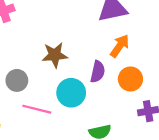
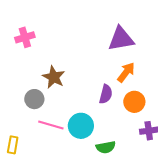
brown star: (55, 55) -> (54, 77), moved, turned 30
cyan circle: (71, 93) -> (81, 126), moved

